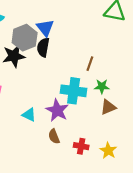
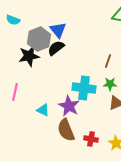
black semicircle: (43, 47) -> (56, 48), turned 42
brown line: (90, 64) -> (108, 61), moved
brown semicircle: (54, 136) -> (66, 130), size x1.6

